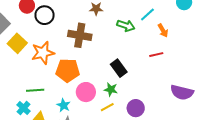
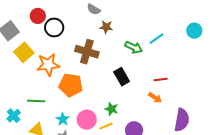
orange arrow: (163, 30) -> (155, 98), moved, turned -32
black rectangle: (119, 68) -> (122, 77), moved
pink circle: (86, 92) -> (87, 120), moved
purple semicircle: (182, 92) -> (182, 120), turned -100
cyan cross: (24, 108) -> (14, 116), moved

